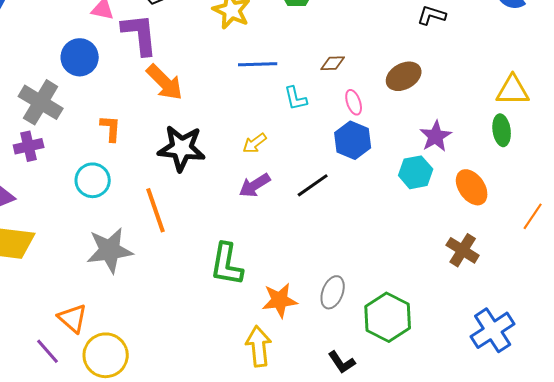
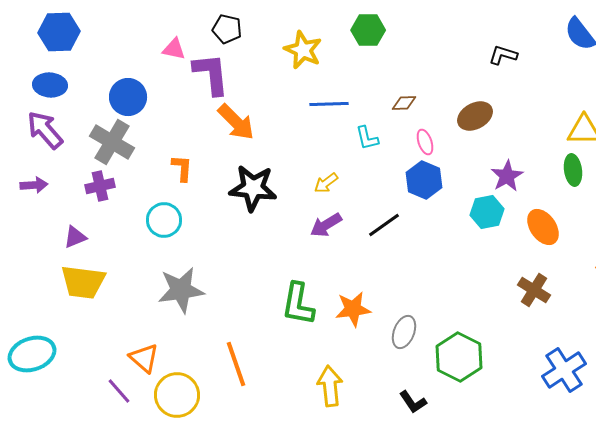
blue circle: (80, 57) -> (128, 97), moved
orange line: (156, 210) -> (236, 364), moved
orange star: (280, 300) -> (353, 309), moved

